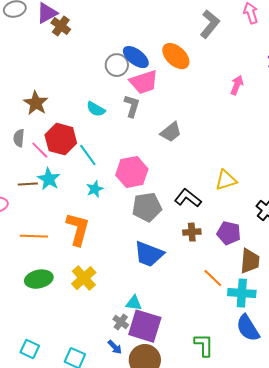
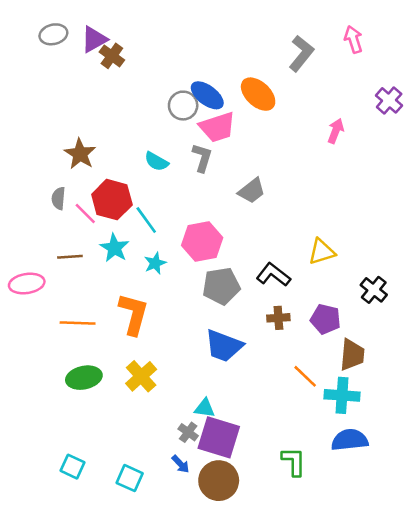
cyan star: (49, 179) -> (114, 248), moved
blue semicircle: (248, 328) -> (350, 440), turned 116

